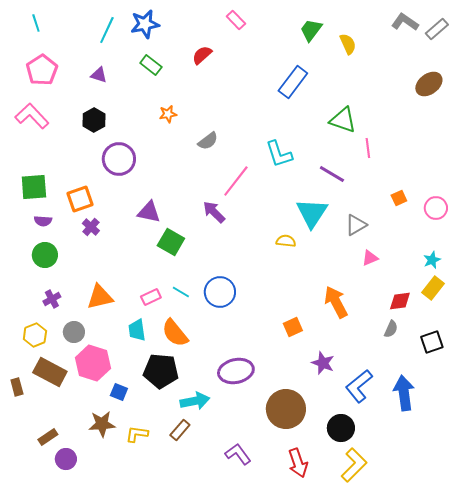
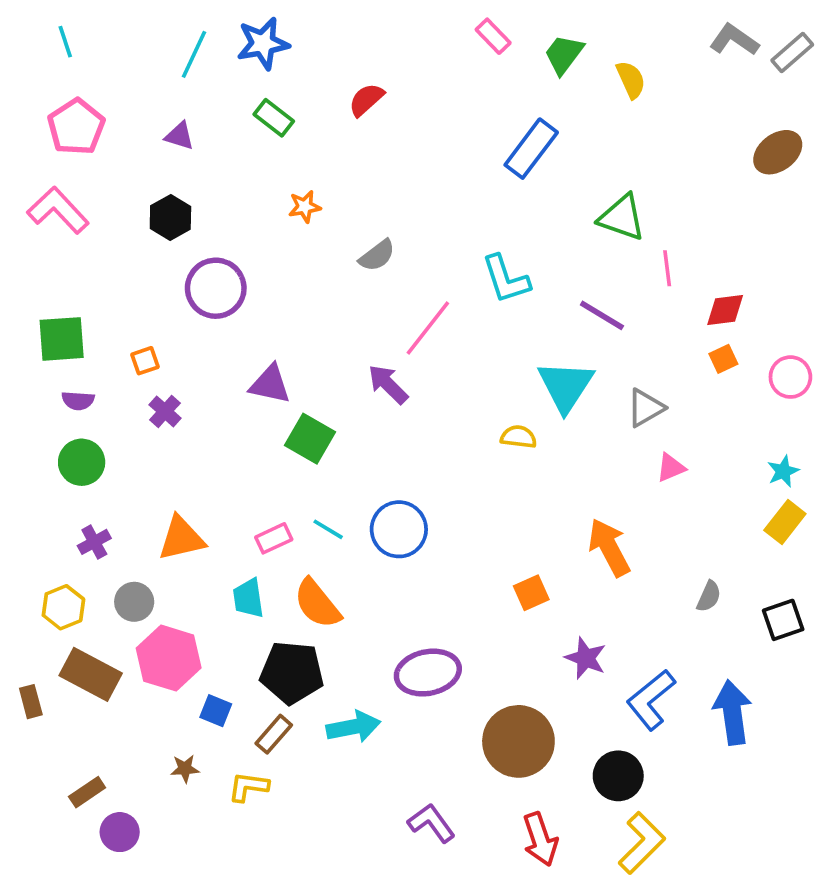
pink rectangle: (236, 20) -> (493, 36), moved
orange square: (80, 199) -> (145, 361), size x0.6
red diamond: (400, 301) -> (725, 310), moved
brown star: (102, 424) -> (185, 769), size x0.6
brown rectangle: (180, 430) -> (274, 734), moved

